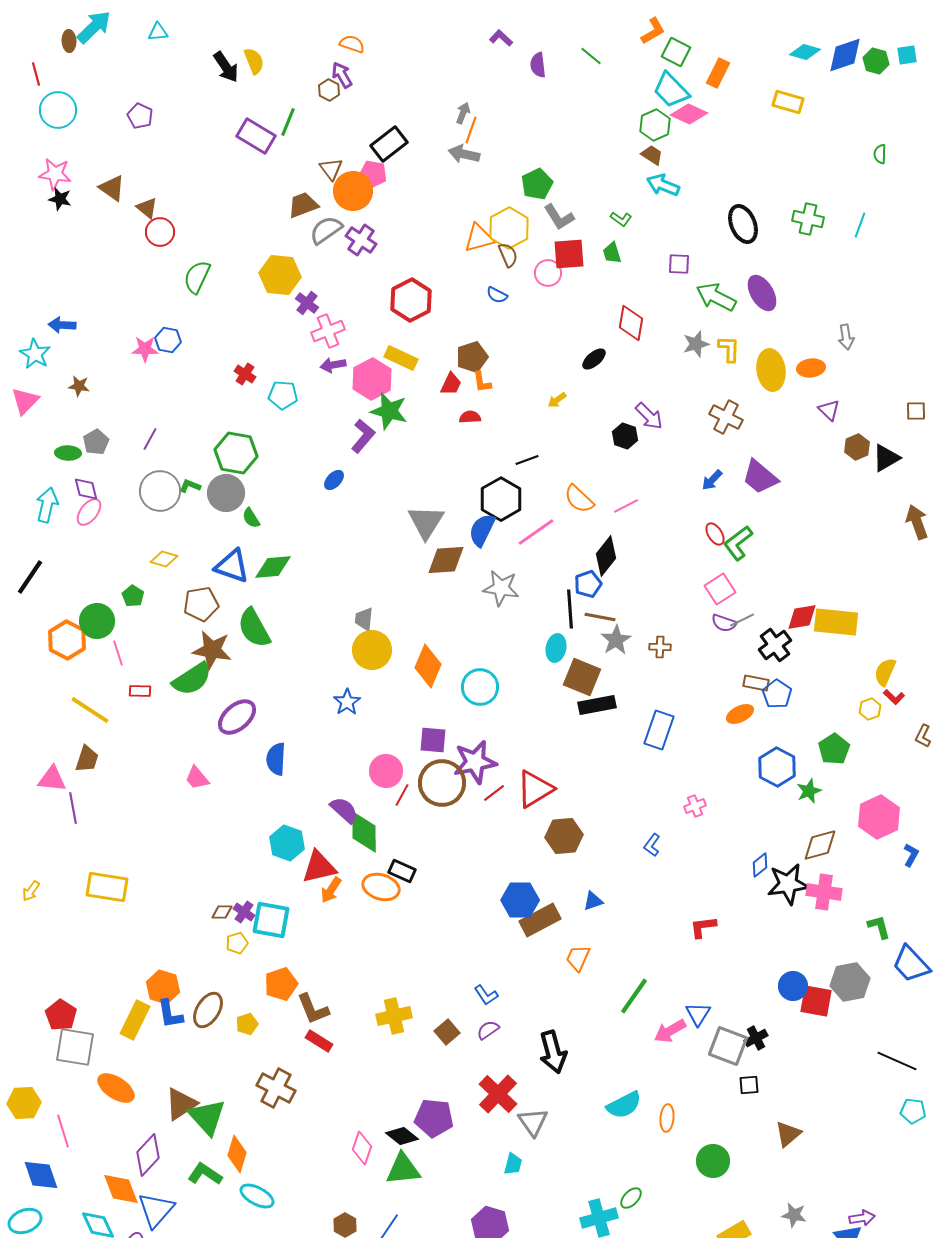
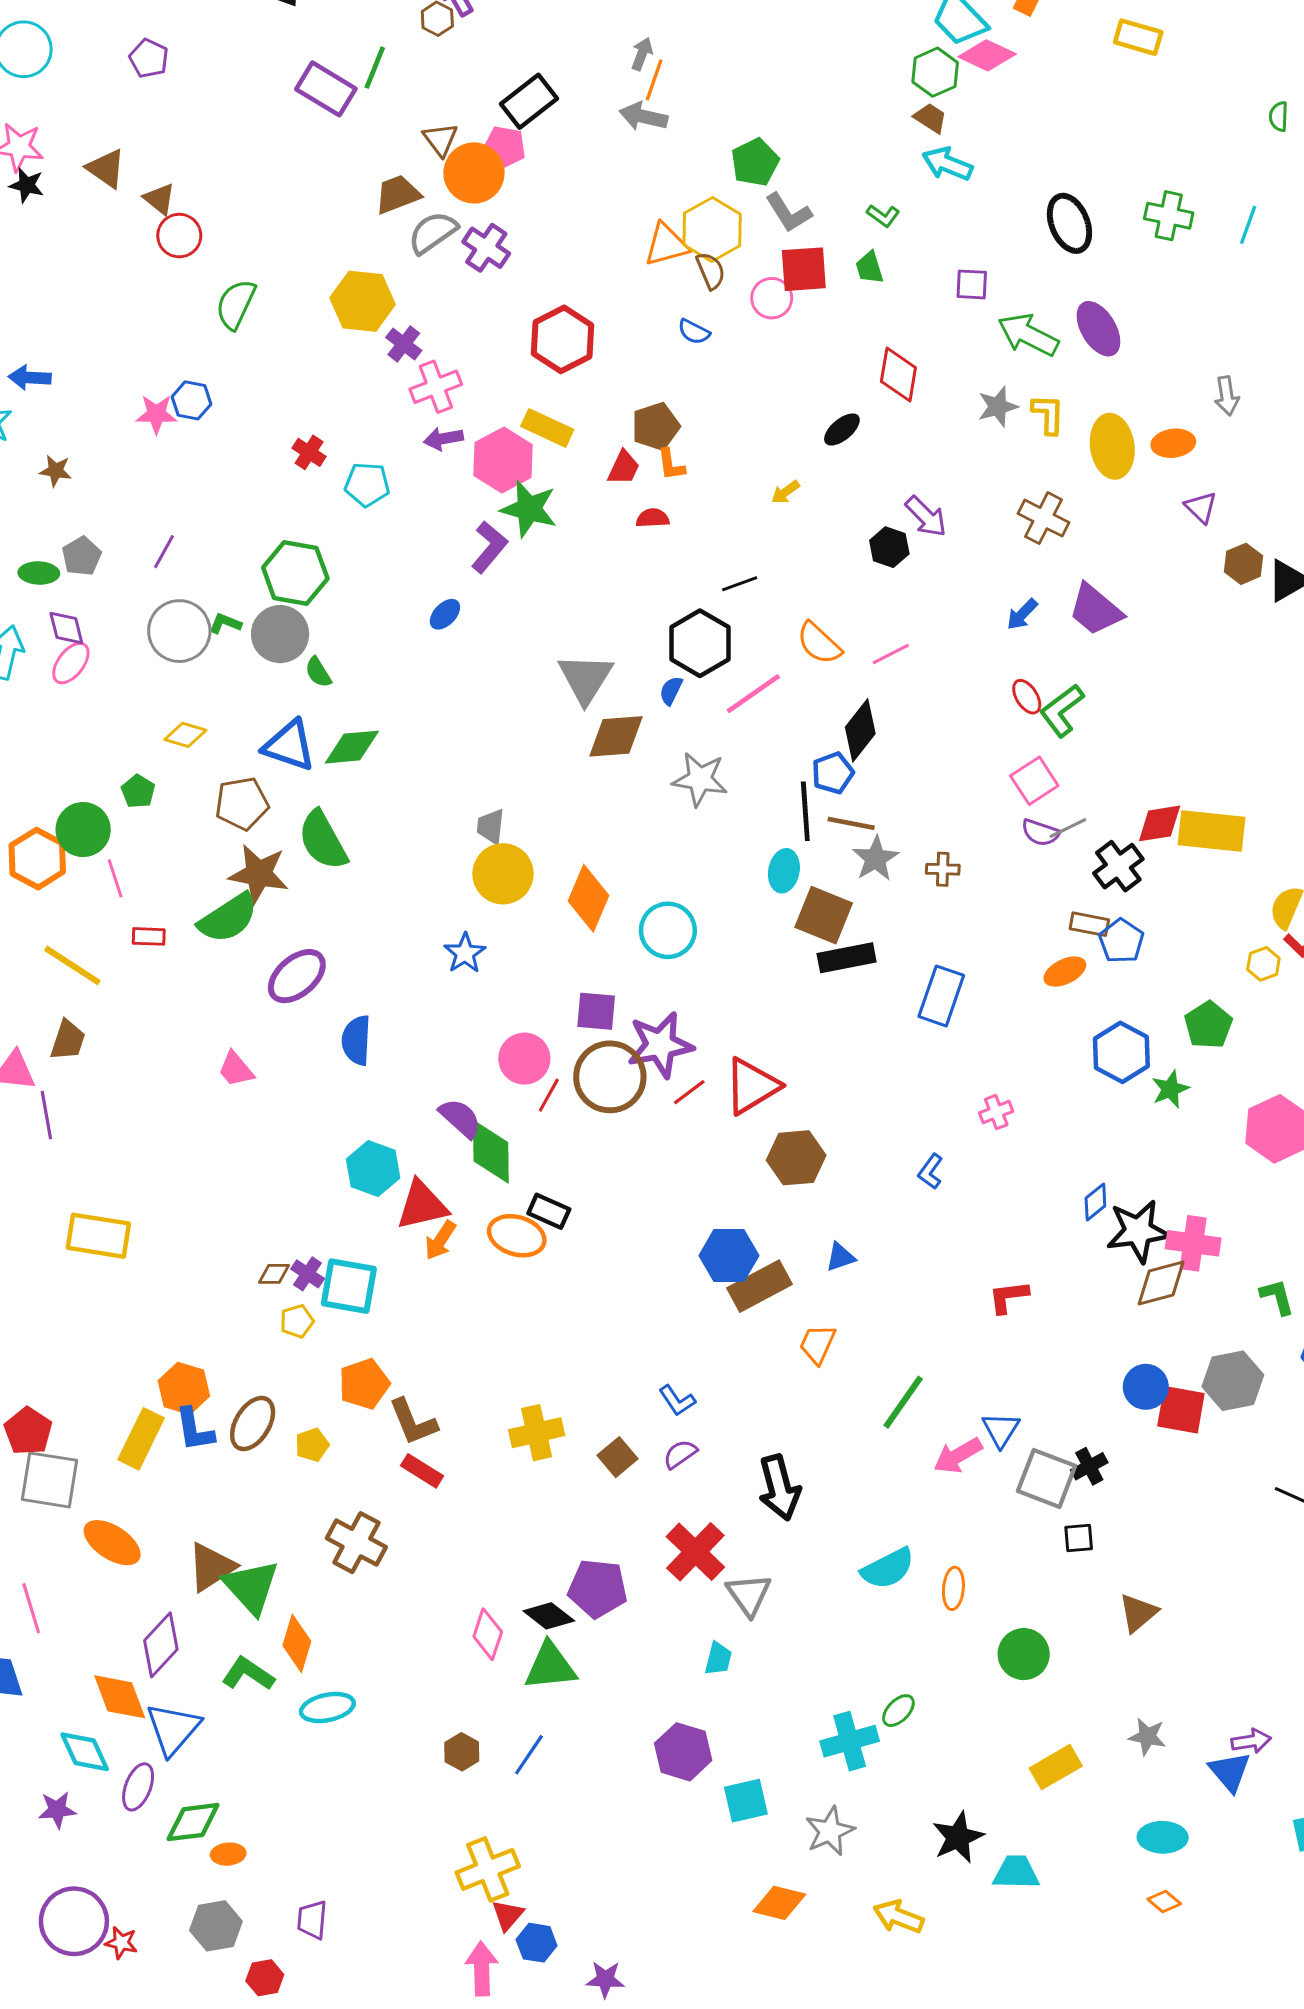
blue semicircle: (482, 530) -> (671, 691), size x0.6
brown diamond: (820, 845) -> (1161, 1283), moved
cyan ellipse: (257, 1196) -> (327, 1708), turned -40

